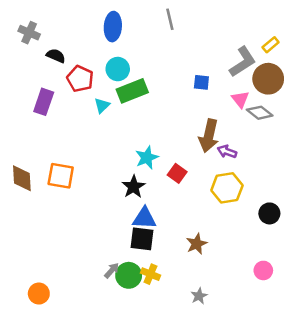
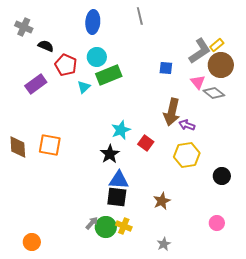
yellow rectangle: (271, 45) -> (217, 45), moved
purple rectangle: (44, 102) -> (36, 84), turned 35

